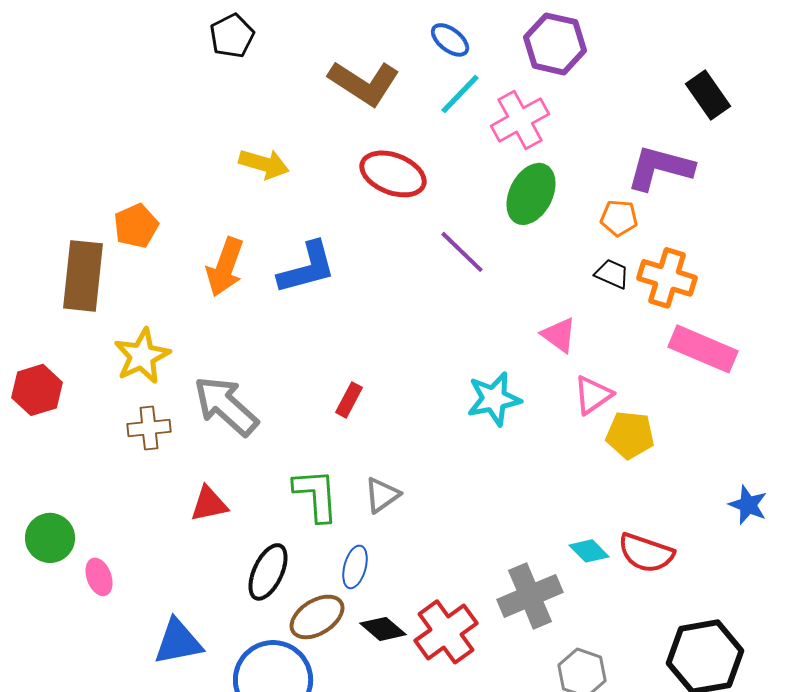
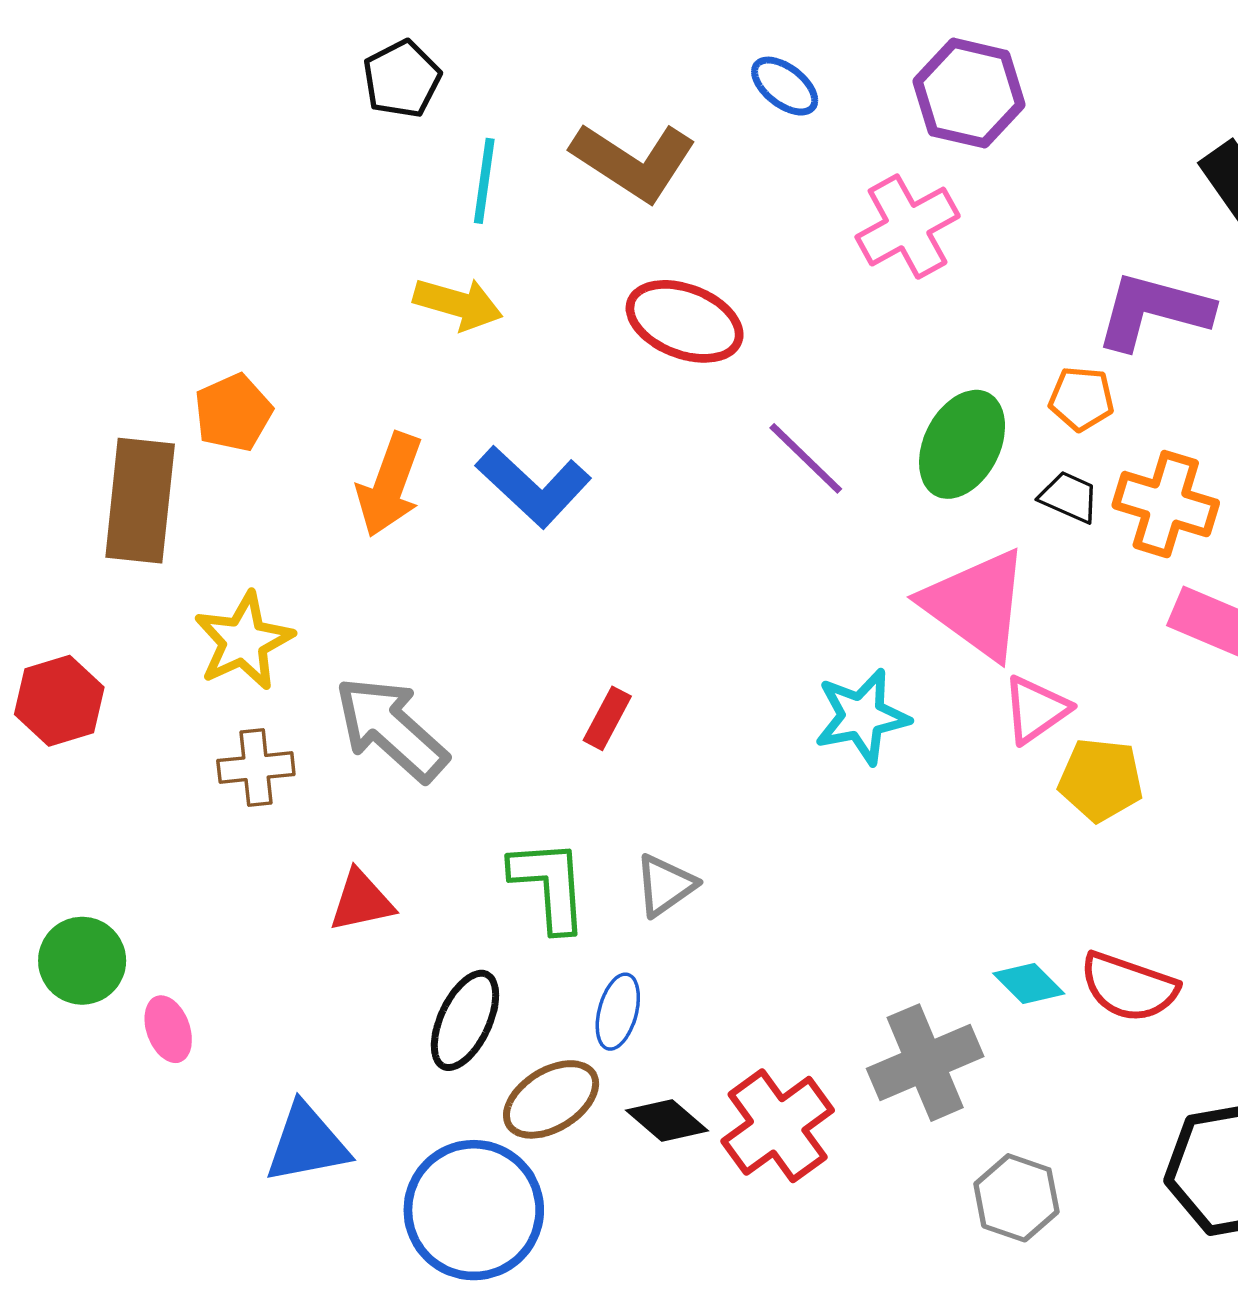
cyan line: (460, 94) -> (484, 181), moved, turned -36
green ellipse: (531, 194) -> (962, 444), moved
blue L-shape: (307, 268) -> (533, 486), turned 58
pink triangle: (559, 335) -> (976, 604), size x1.8

